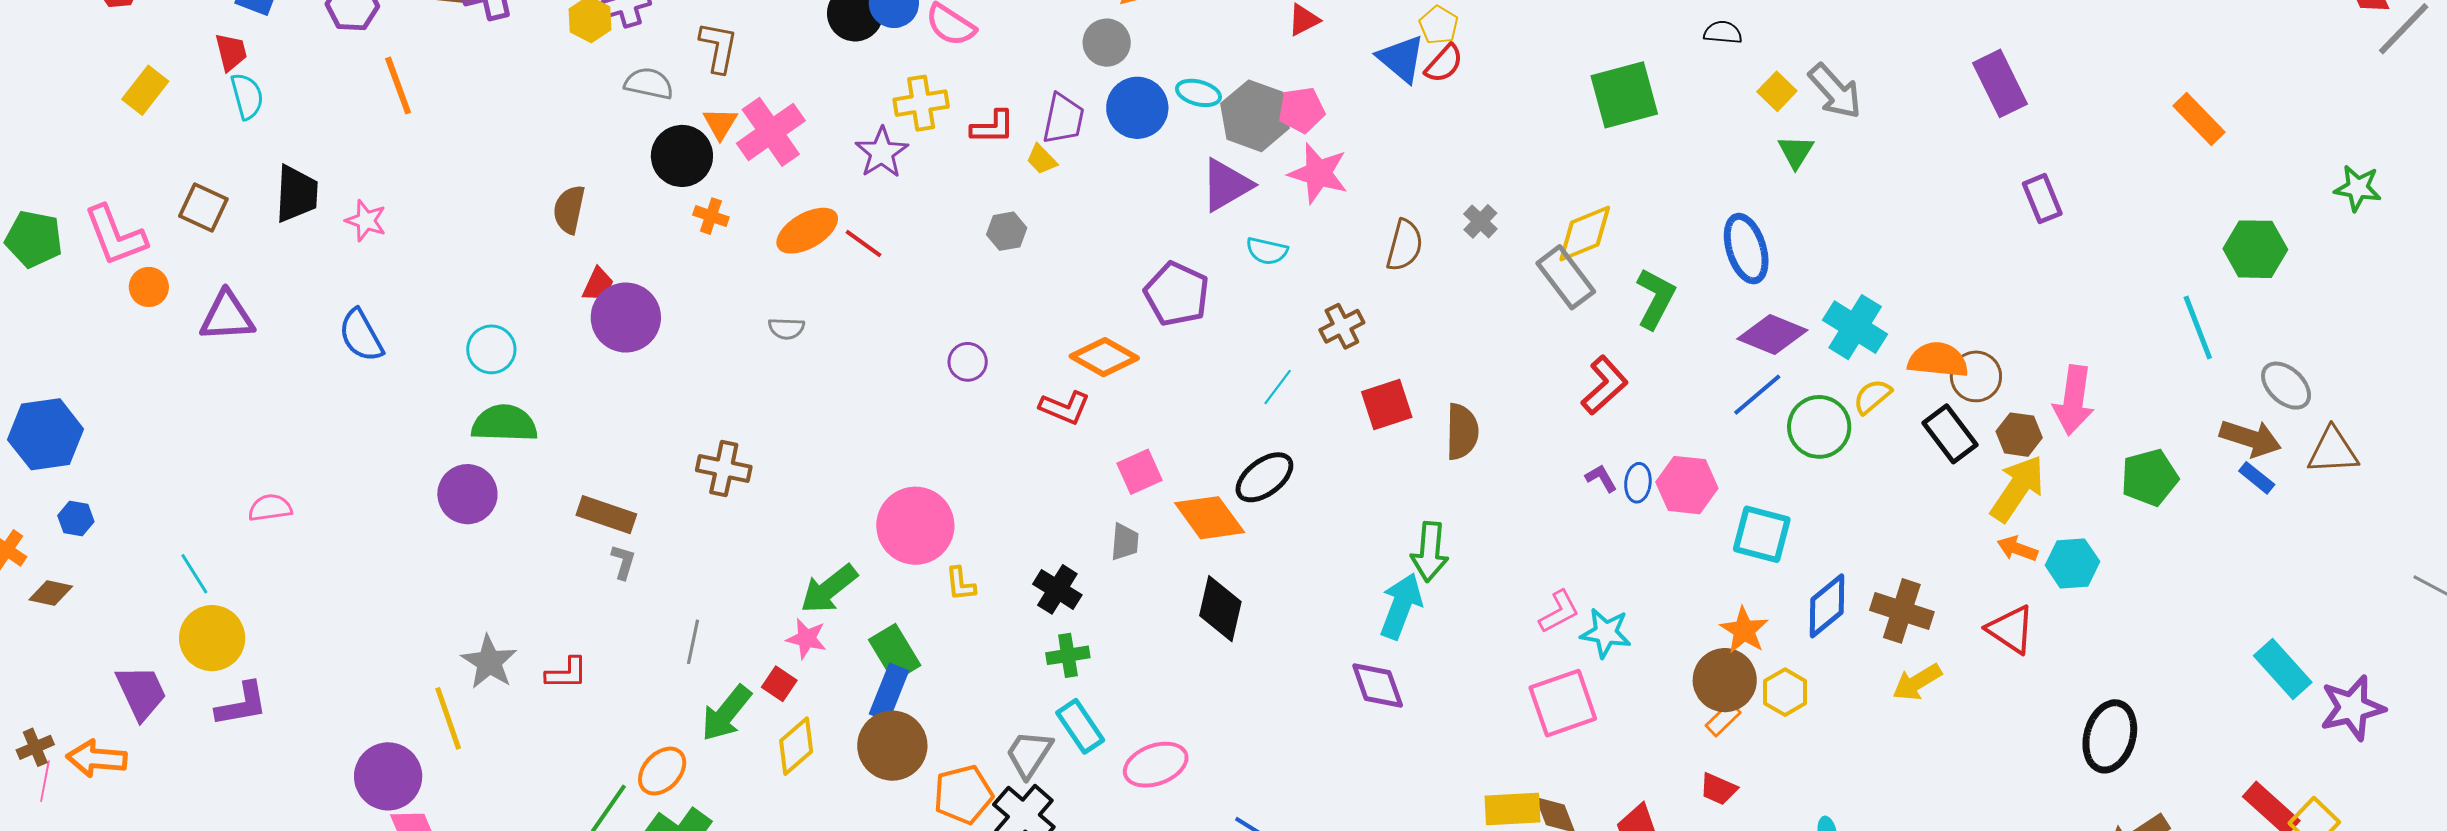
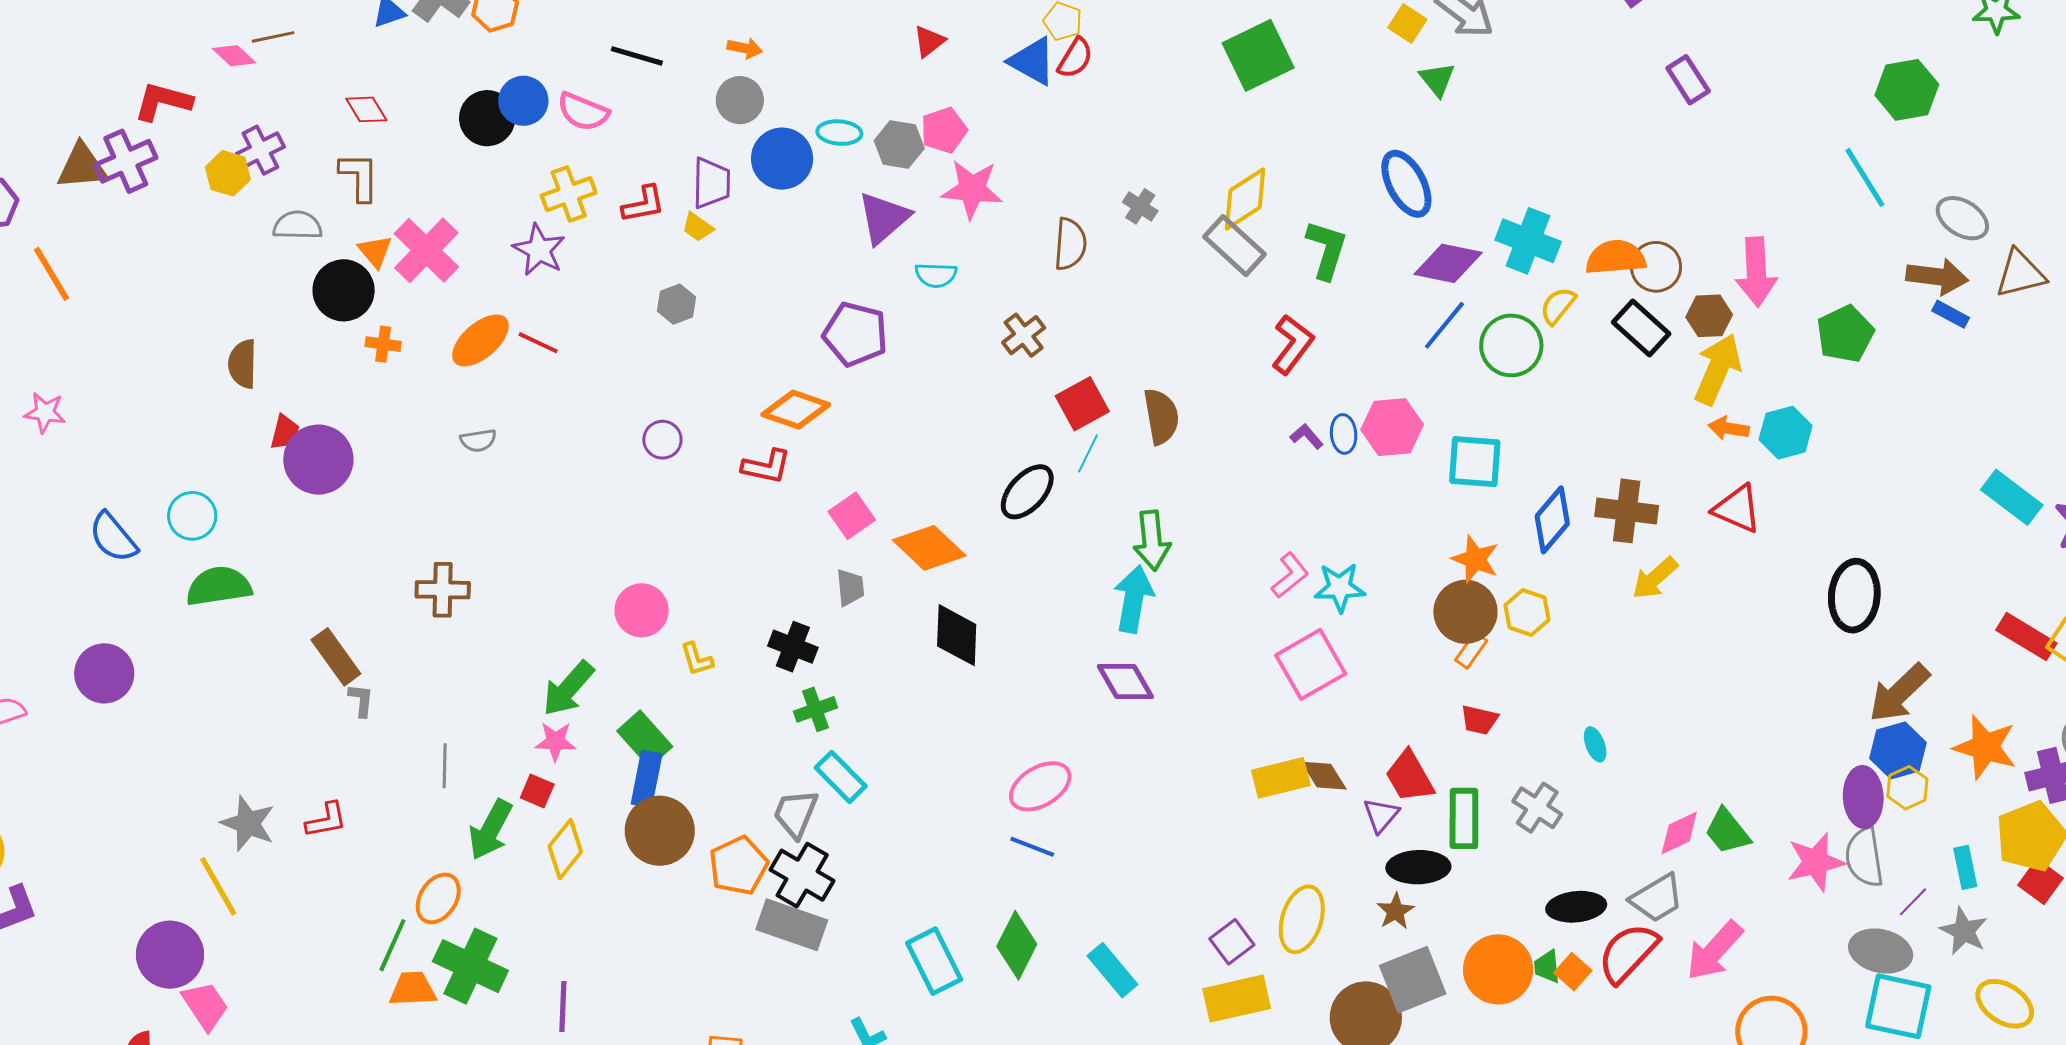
gray hexagon: (1255, 116) -> (899, 145), size x0.7
blue semicircle: (361, 336) -> (113, 537), moved
cyan line: (1278, 387) -> (1088, 453), moved
black ellipse: (1264, 477) -> (1027, 492), moved
purple circle: (467, 494) -> (104, 673), moved
brown rectangle: (606, 515) -> (336, 657), turned 46
pink circle: (915, 526) -> (642, 610), size x0.7
pink ellipse: (1156, 765) -> (1040, 786), moved

